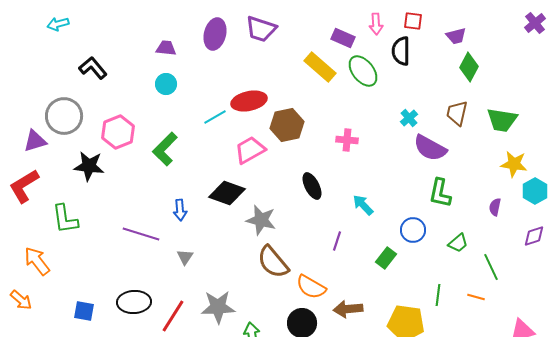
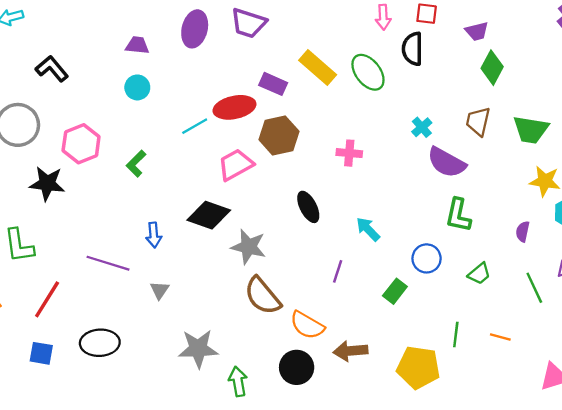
purple rectangle: (343, 38) -> (273, 84), moved
green L-shape: (165, 149) -> (136, 164), size x0.7
green line: (491, 267) -> (534, 288), moved
red line: (173, 316) -> (47, 299), moved

